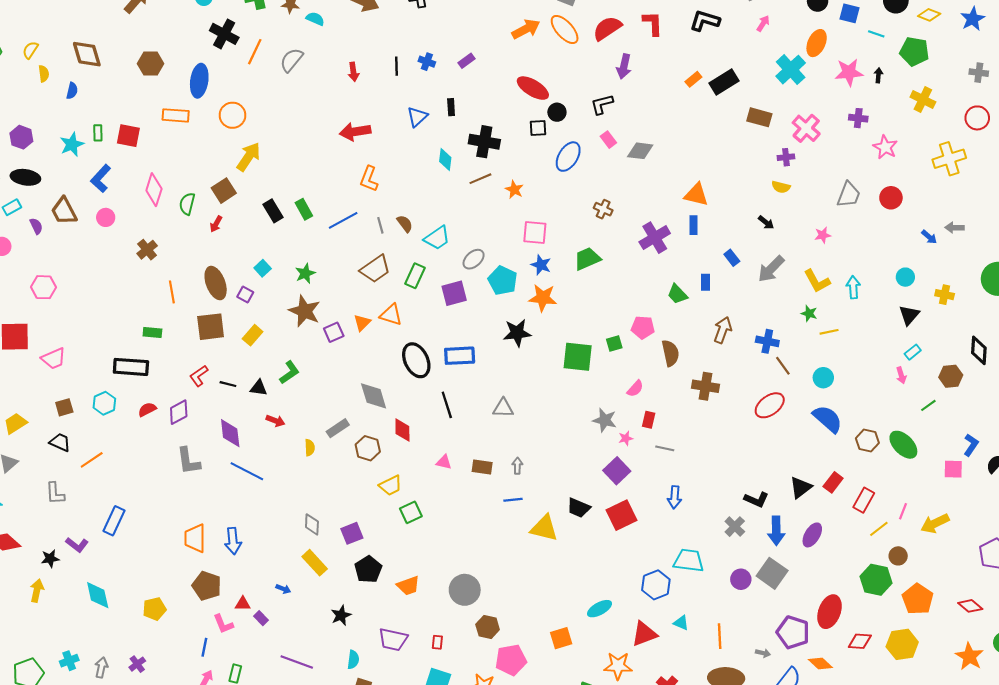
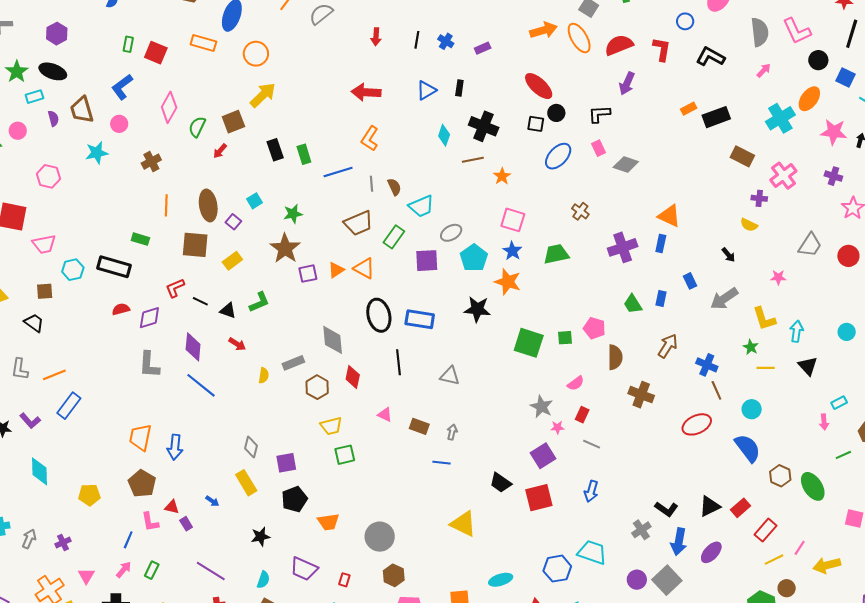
cyan star: (72, 144) -> (97, 153), moved
black triangle: (909, 315) -> (808, 366), moved, turned -35
cyan hexagon: (104, 403) -> (73, 270), moved
orange line: (92, 460) -> (54, 375), moved
yellow triangle: (544, 528) -> (463, 524), moved

